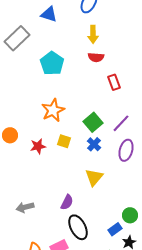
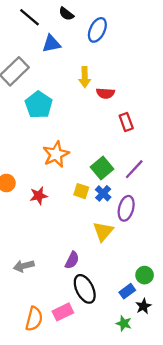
blue triangle: (49, 14) -> (51, 44), turned -30
yellow arrow: (93, 34) -> (85, 77), moved
cyan pentagon: (52, 63) -> (39, 105), moved
yellow square: (64, 141) -> (81, 191), moved
purple ellipse: (126, 150) -> (126, 208), moved

